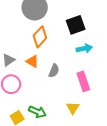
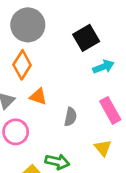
orange diamond: (40, 37) -> (22, 65), moved
gray semicircle: (54, 71) -> (71, 117), moved

